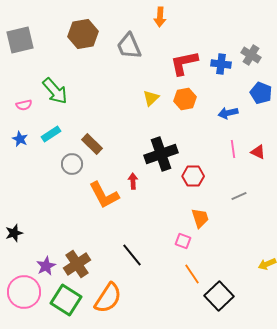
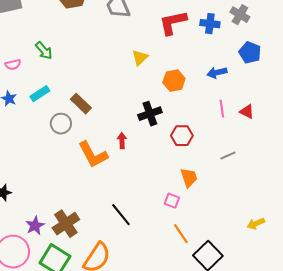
green arrow: (55, 91) -> (44, 51), size x0.7
orange hexagon: (185, 99) -> (174, 81), moved
black cross: (161, 154) -> (150, 114), size x0.7

